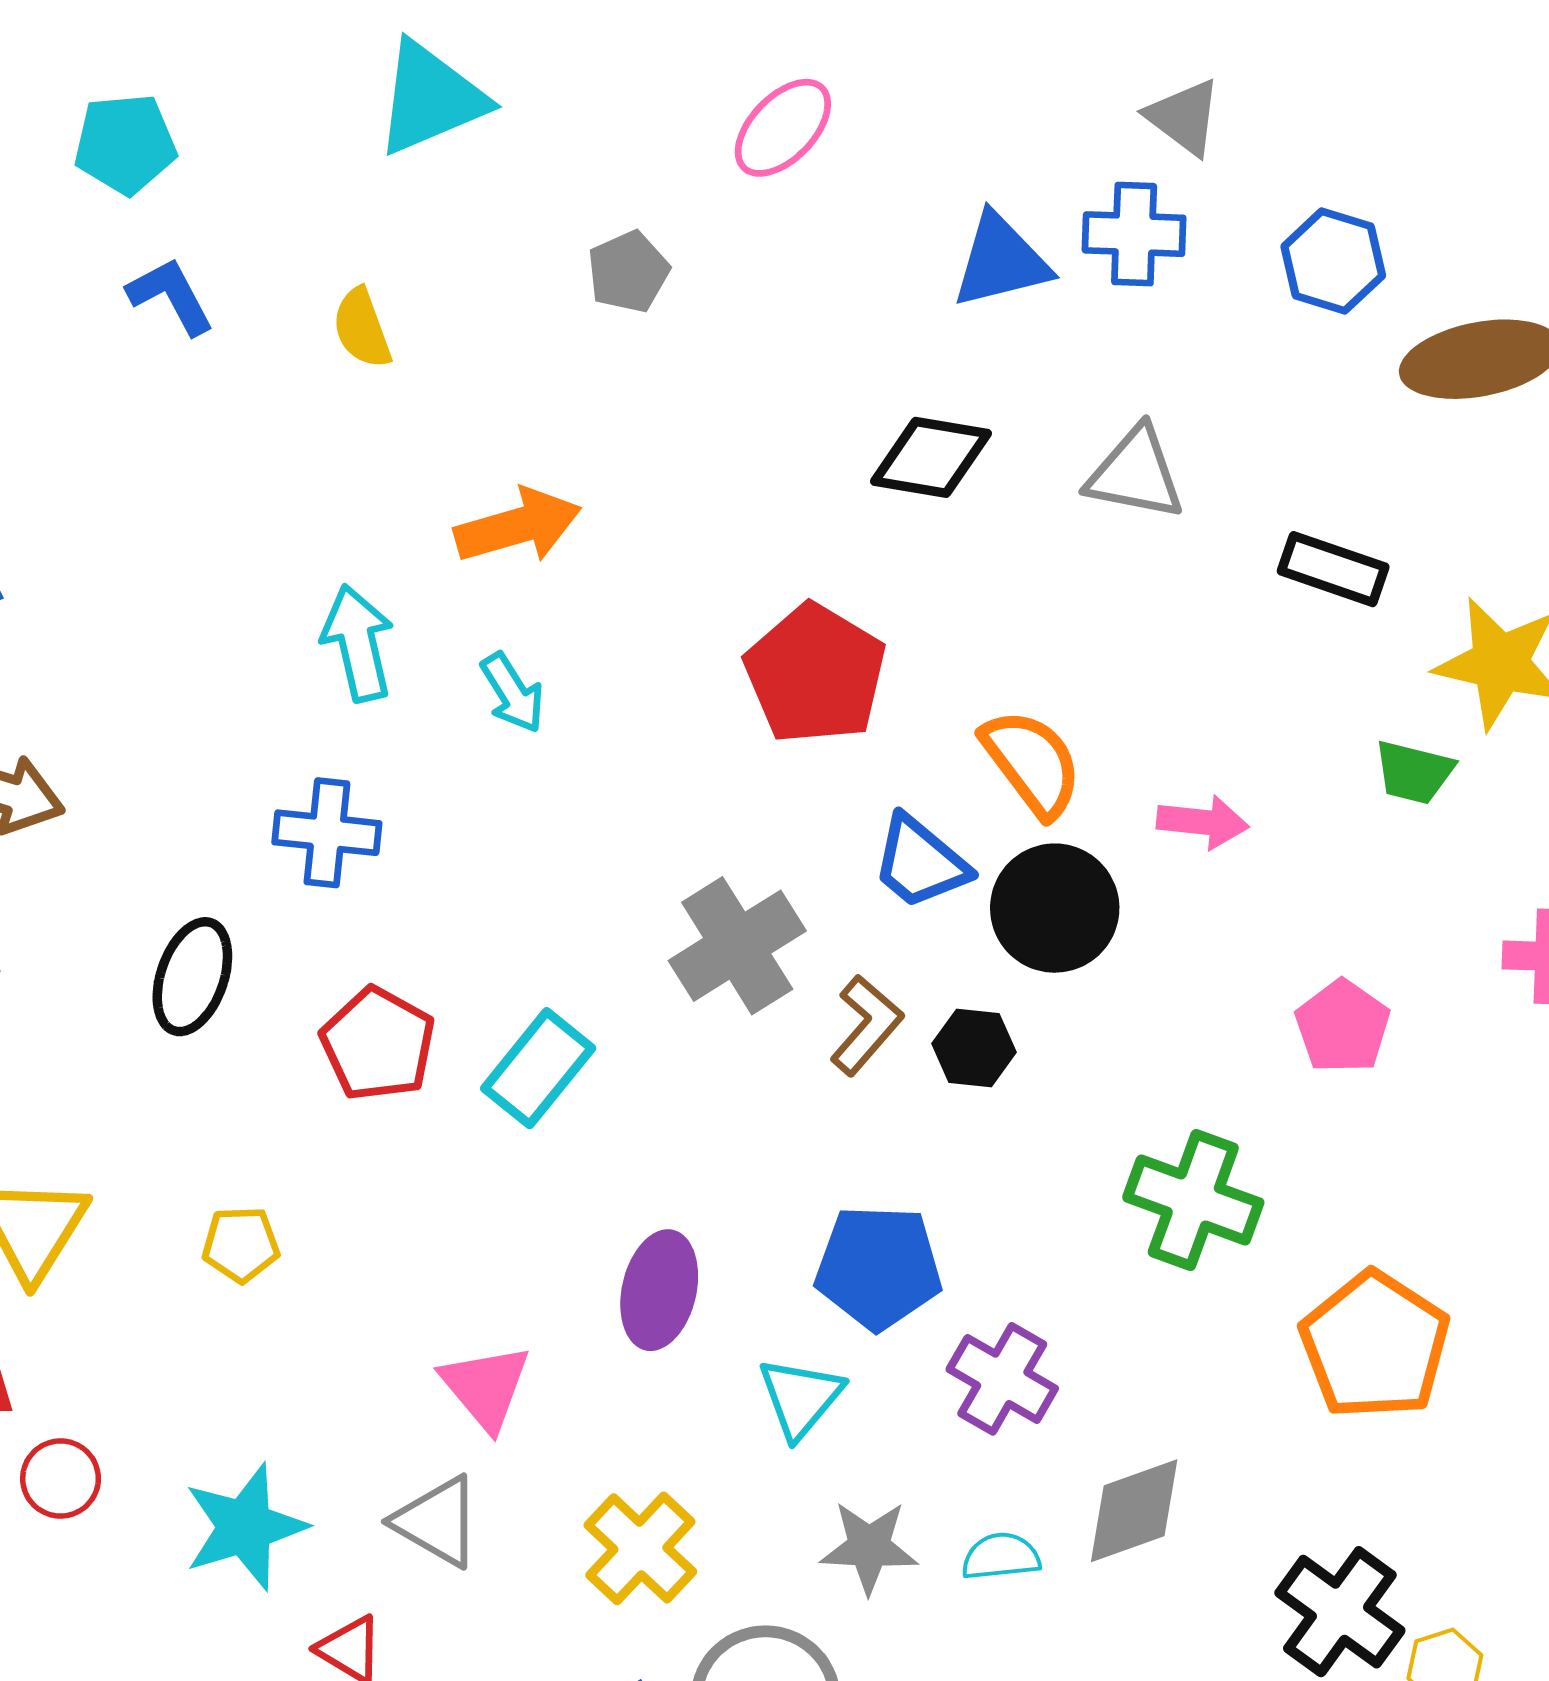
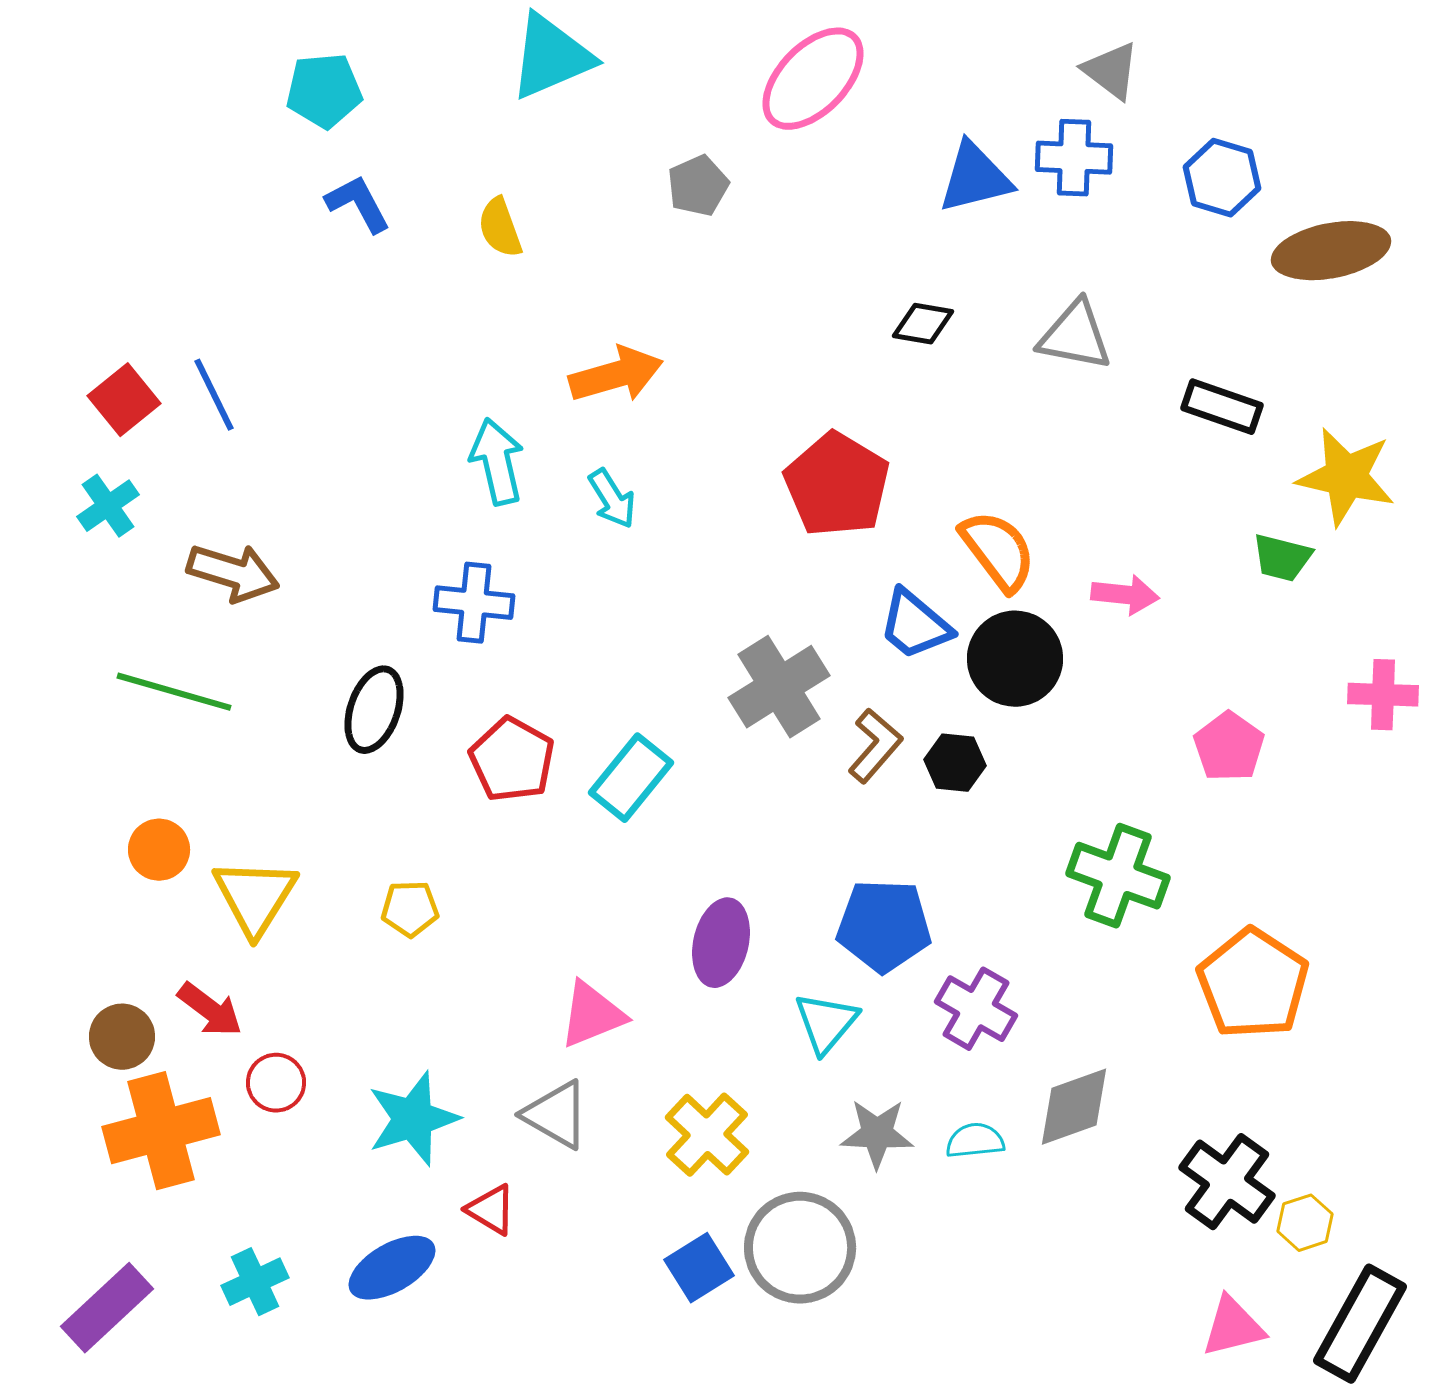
pink ellipse: (783, 128) -> (813, 79), size x1.4
black diamond: (931, 457) -> (923, 324), size x0.7
pink triangle: (486, 1387) -> (592, 1015), turned 48

